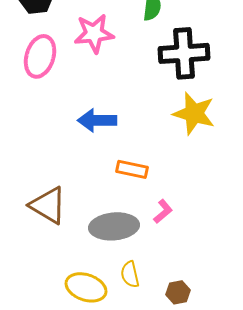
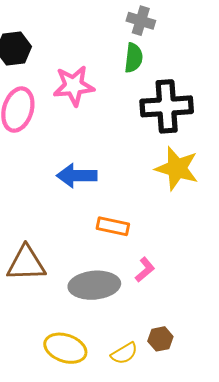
brown triangle: (48, 205) -> (26, 263), turned -33
yellow semicircle: (130, 274) -> (124, 353), moved, turned -108
brown hexagon: (178, 292) -> (160, 339), moved

